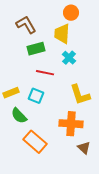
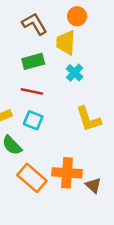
brown L-shape: (26, 25) -> (34, 24), moved
red line: (45, 73) -> (32, 91), moved
orange cross: (71, 124) -> (67, 173), moved

